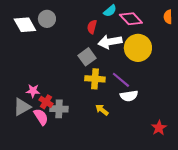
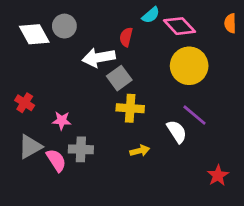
white arrow: (110, 42) -> (99, 58), moved
purple line: (121, 80) -> (195, 115), moved
pink star: (33, 91) -> (62, 121), moved
white semicircle: (129, 96) -> (177, 132), turned -114
red cross: (46, 102) -> (25, 103), moved
yellow arrow: (102, 110) -> (140, 151), turned 128

